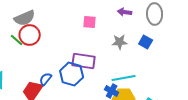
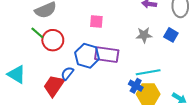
pink square: (90, 22) -> (96, 21), moved
red circle: (30, 35) -> (53, 40), moved
blue hexagon: (72, 74) -> (87, 56), moved

